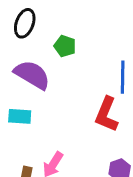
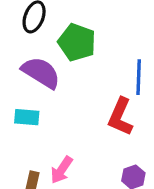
green pentagon: (65, 46) -> (77, 42), size x1.6

